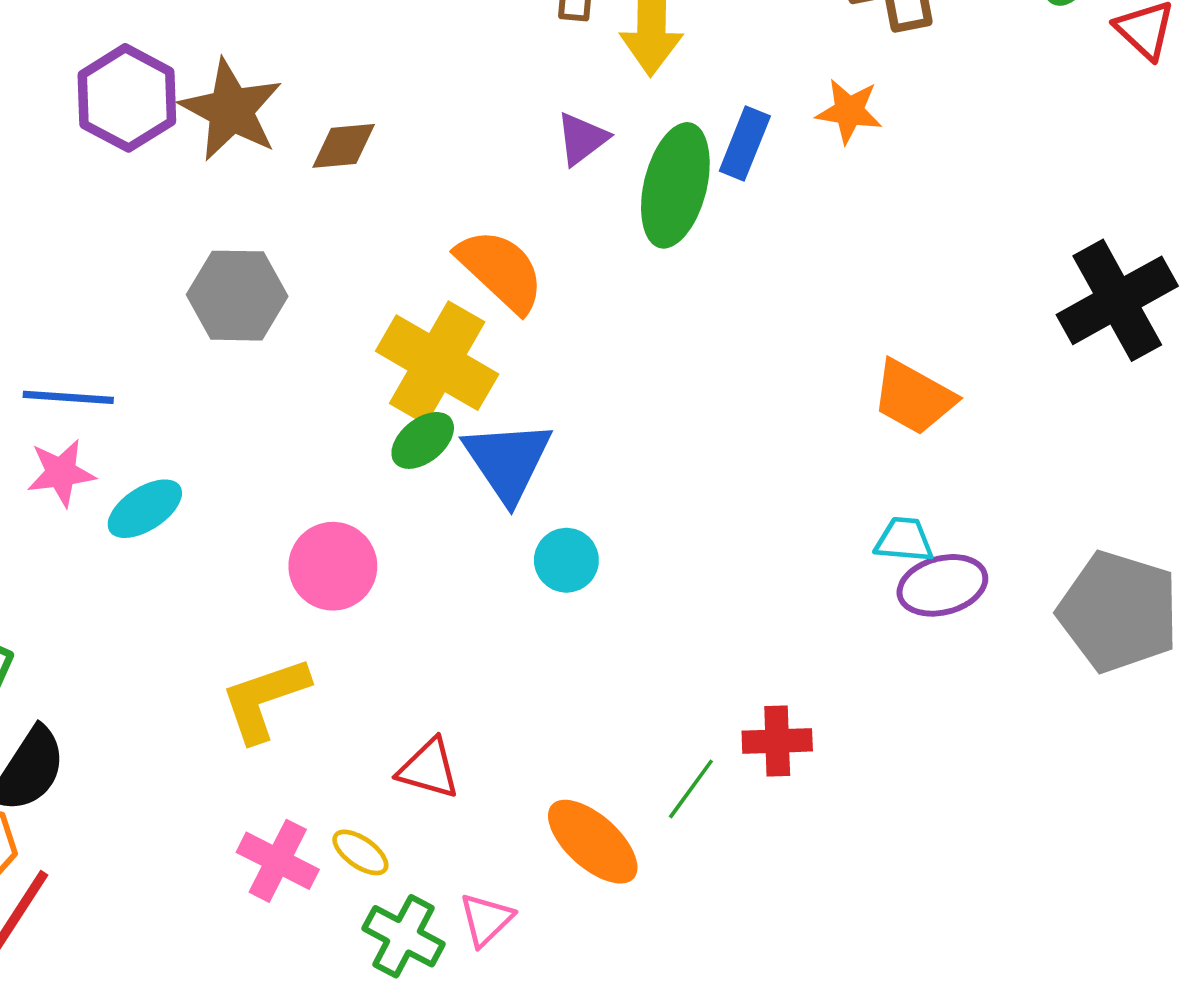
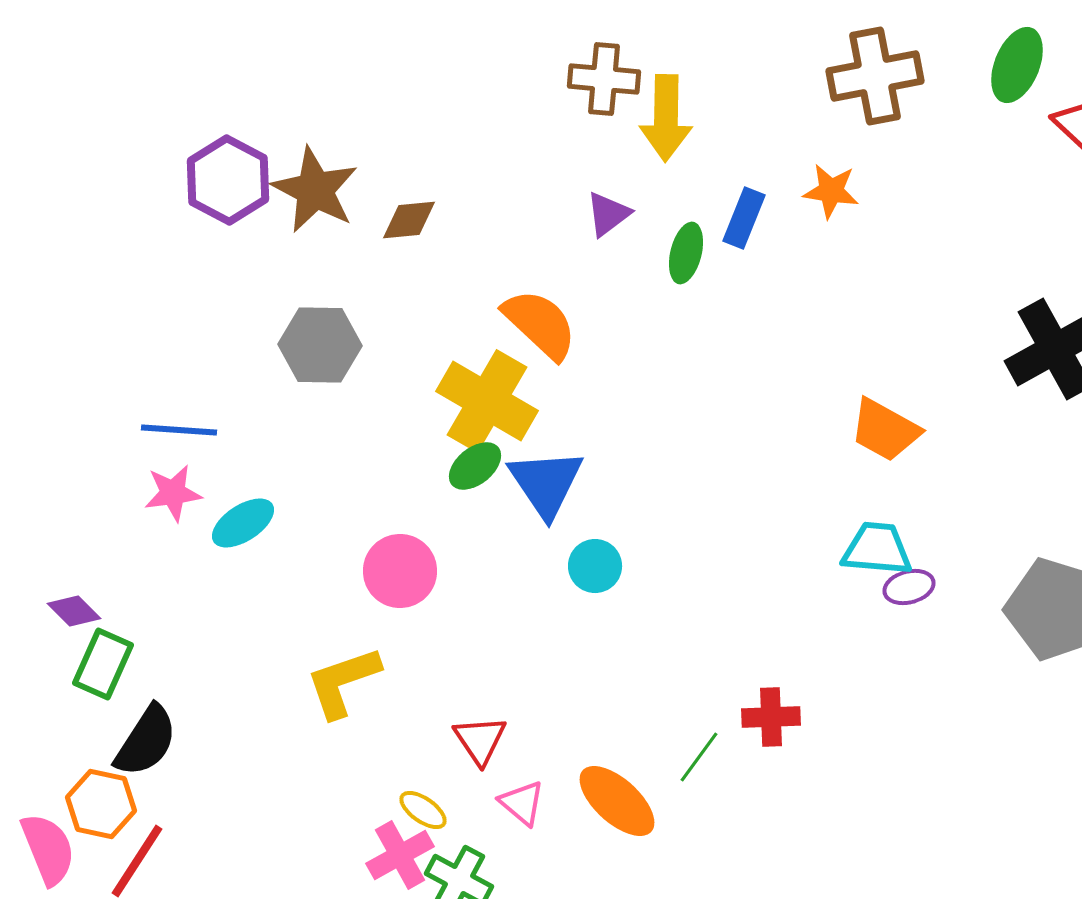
green ellipse: (675, 185) -> (686, 253), size x0.6
cyan trapezoid: (904, 540) -> (877, 549), size x1.4
purple ellipse: (942, 585) -> (909, 587), size x0.7
red triangle: (429, 769) -> (480, 740), turned 40
pink cross: (278, 861) -> (400, 855), moved, turned 34
pink triangle: (486, 919) -> (522, 803), moved, turned -36

